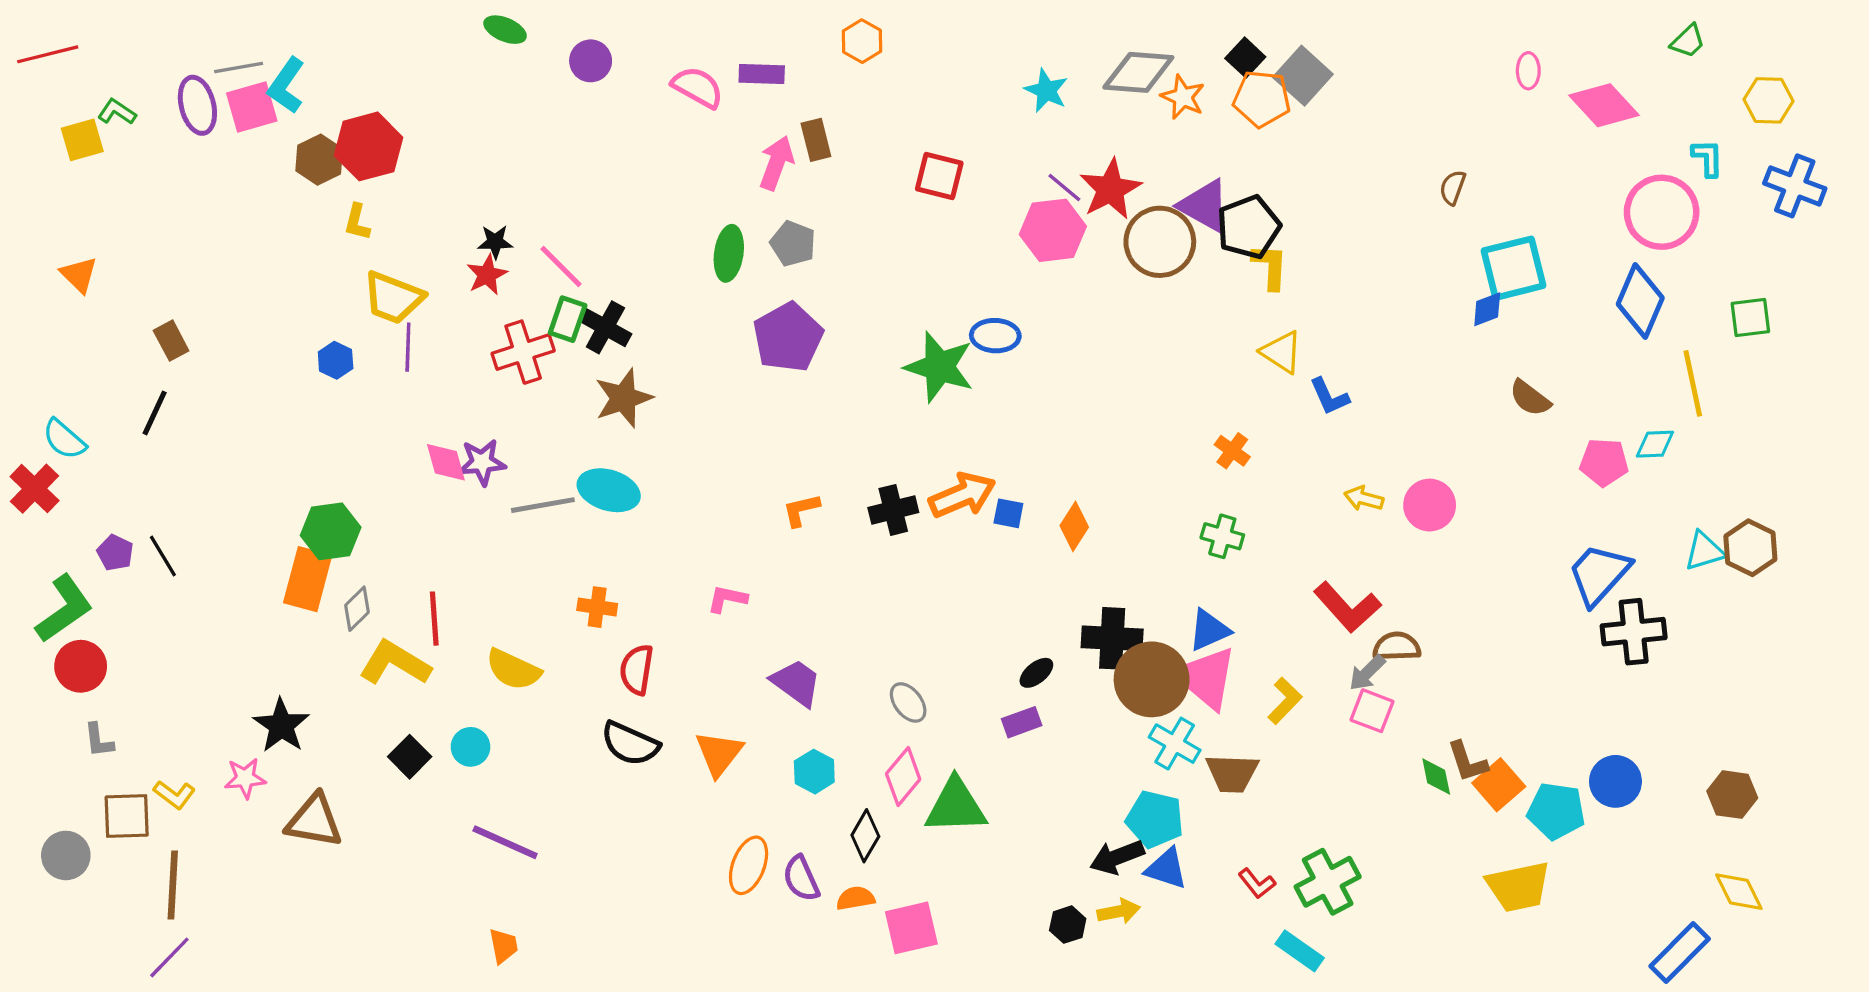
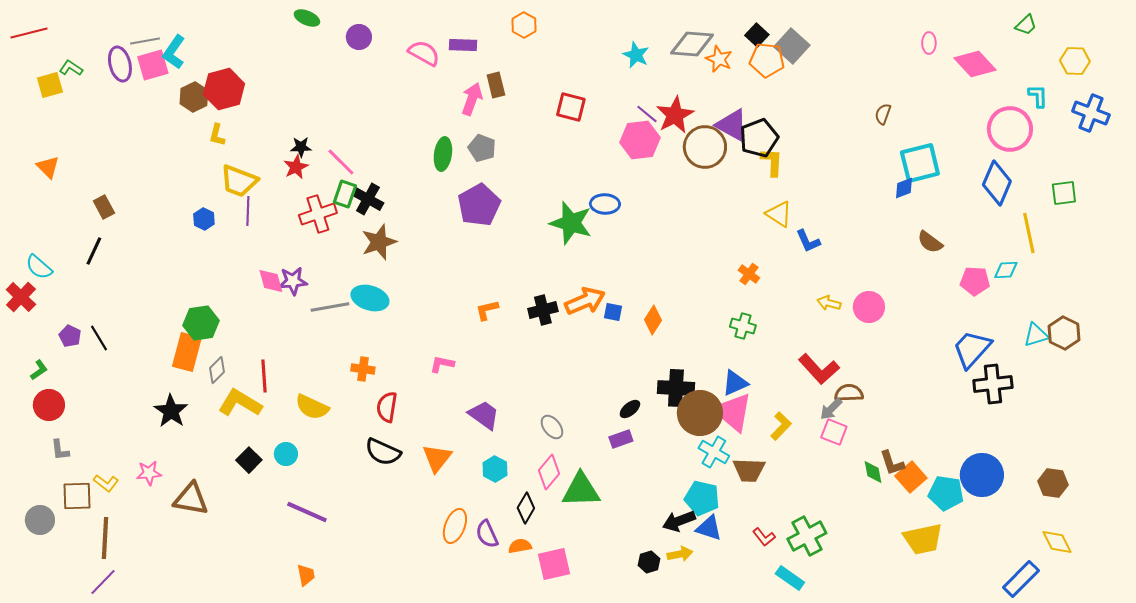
green L-shape: (64, 609) -> (39, 370), size x0.5
black star: (281, 725) -> (171, 411), moved
blue circle: (1615, 781) -> (982, 475), size x1.4

